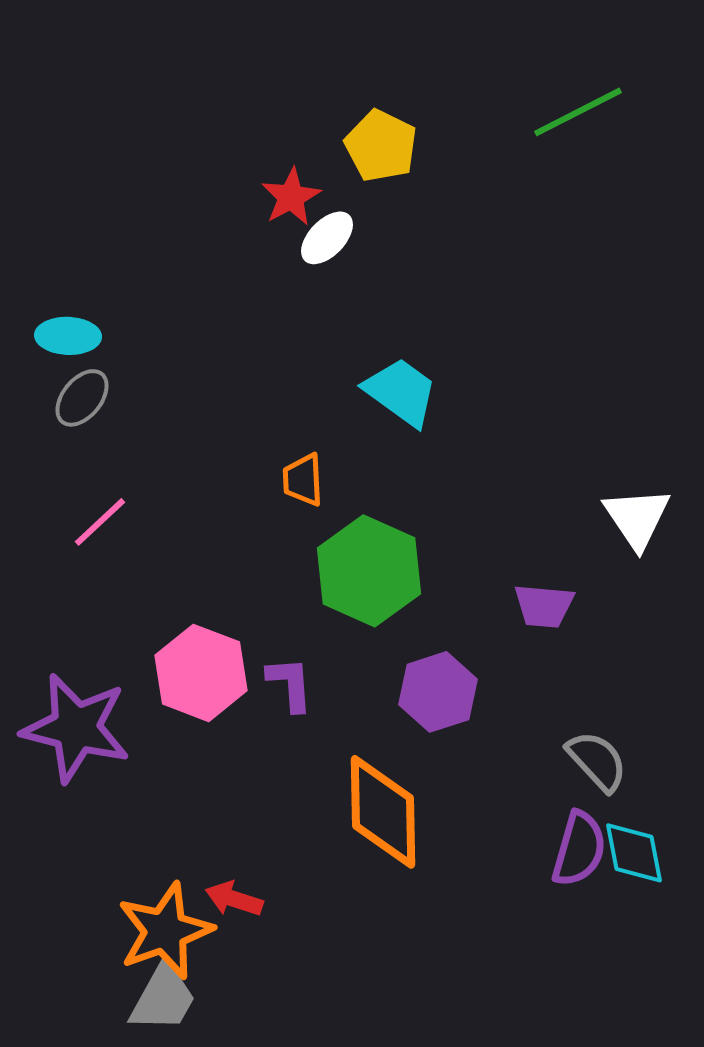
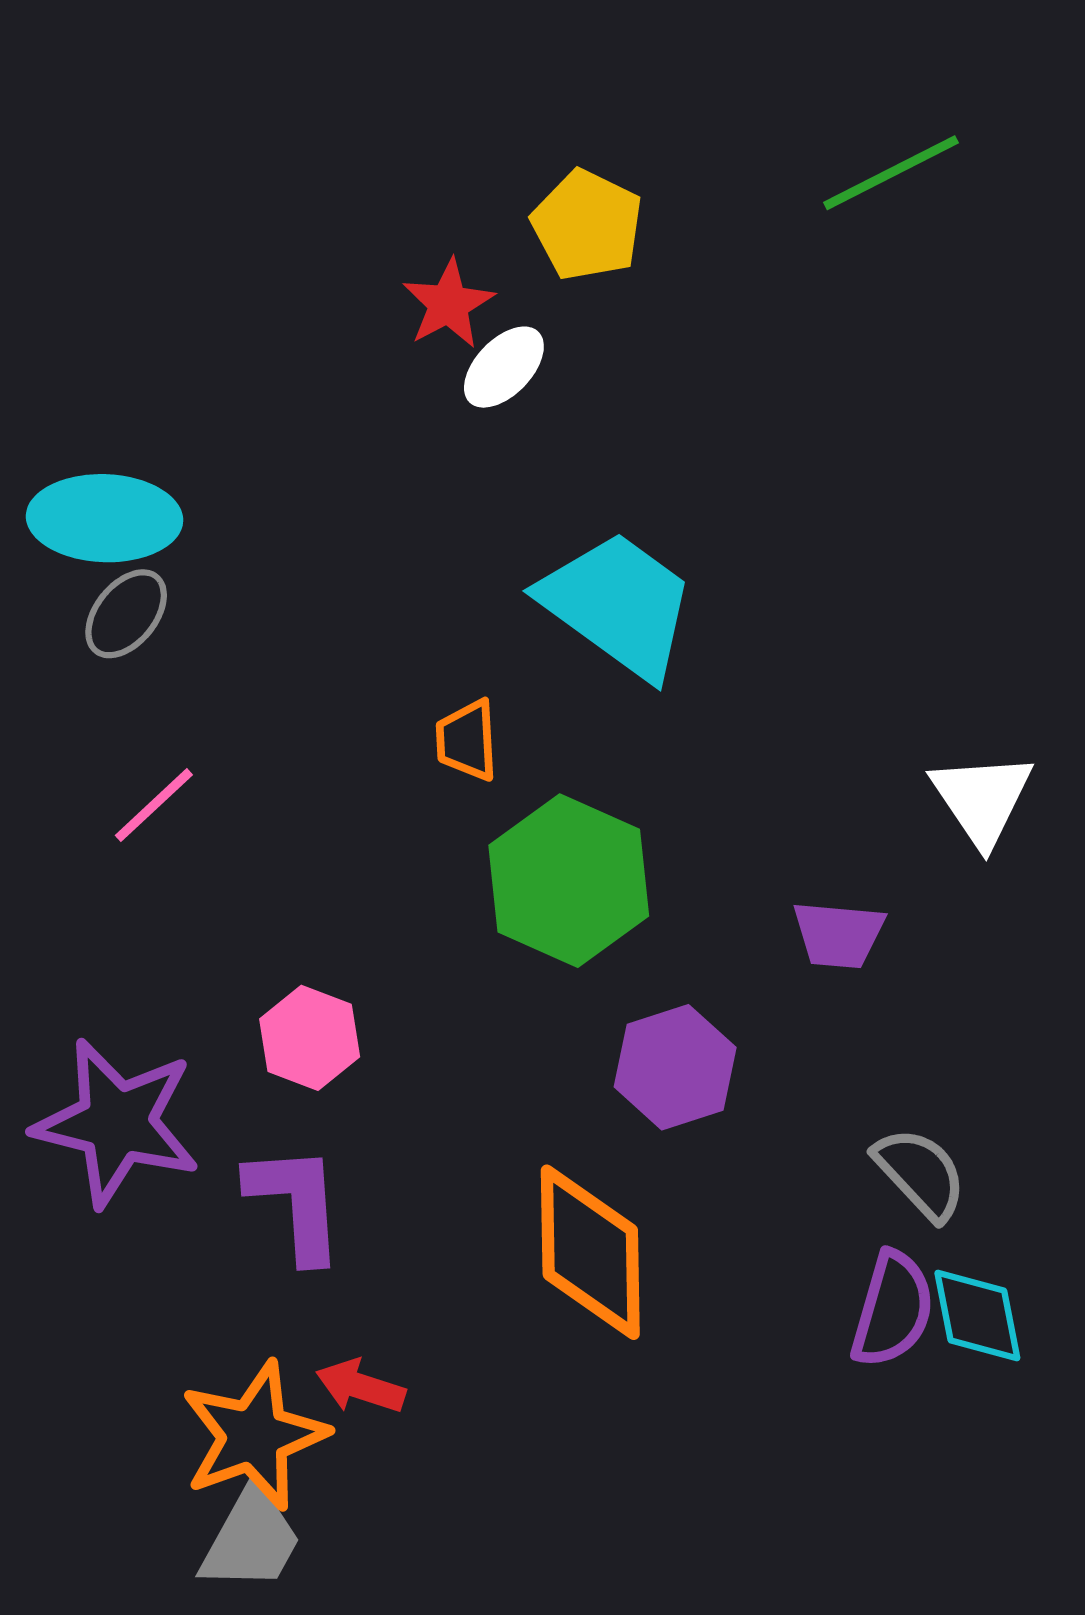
cyan ellipse: (68, 336) -> (105, 518), size x1.5
cyan trapezoid: (401, 392) -> (618, 605), size x1.4
pink hexagon: (201, 673) -> (310, 1038), size x0.7
purple L-shape: (290, 684) -> (296, 1203), moved, size x1.4

